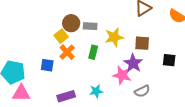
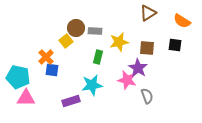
orange cross: (67, 52) -> (46, 57), moved
black square: (169, 60) -> (175, 45), moved
cyan star: (96, 91) -> (92, 85), moved, size x1.5
gray semicircle: (142, 91) -> (147, 96), turned -84

